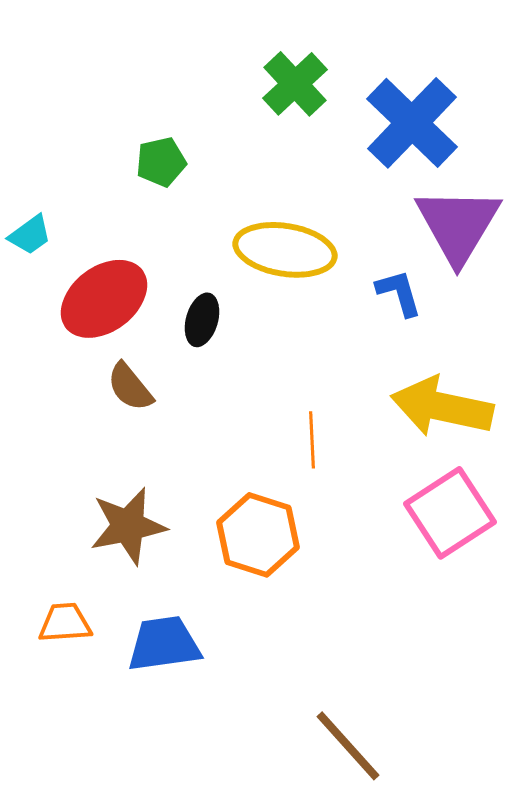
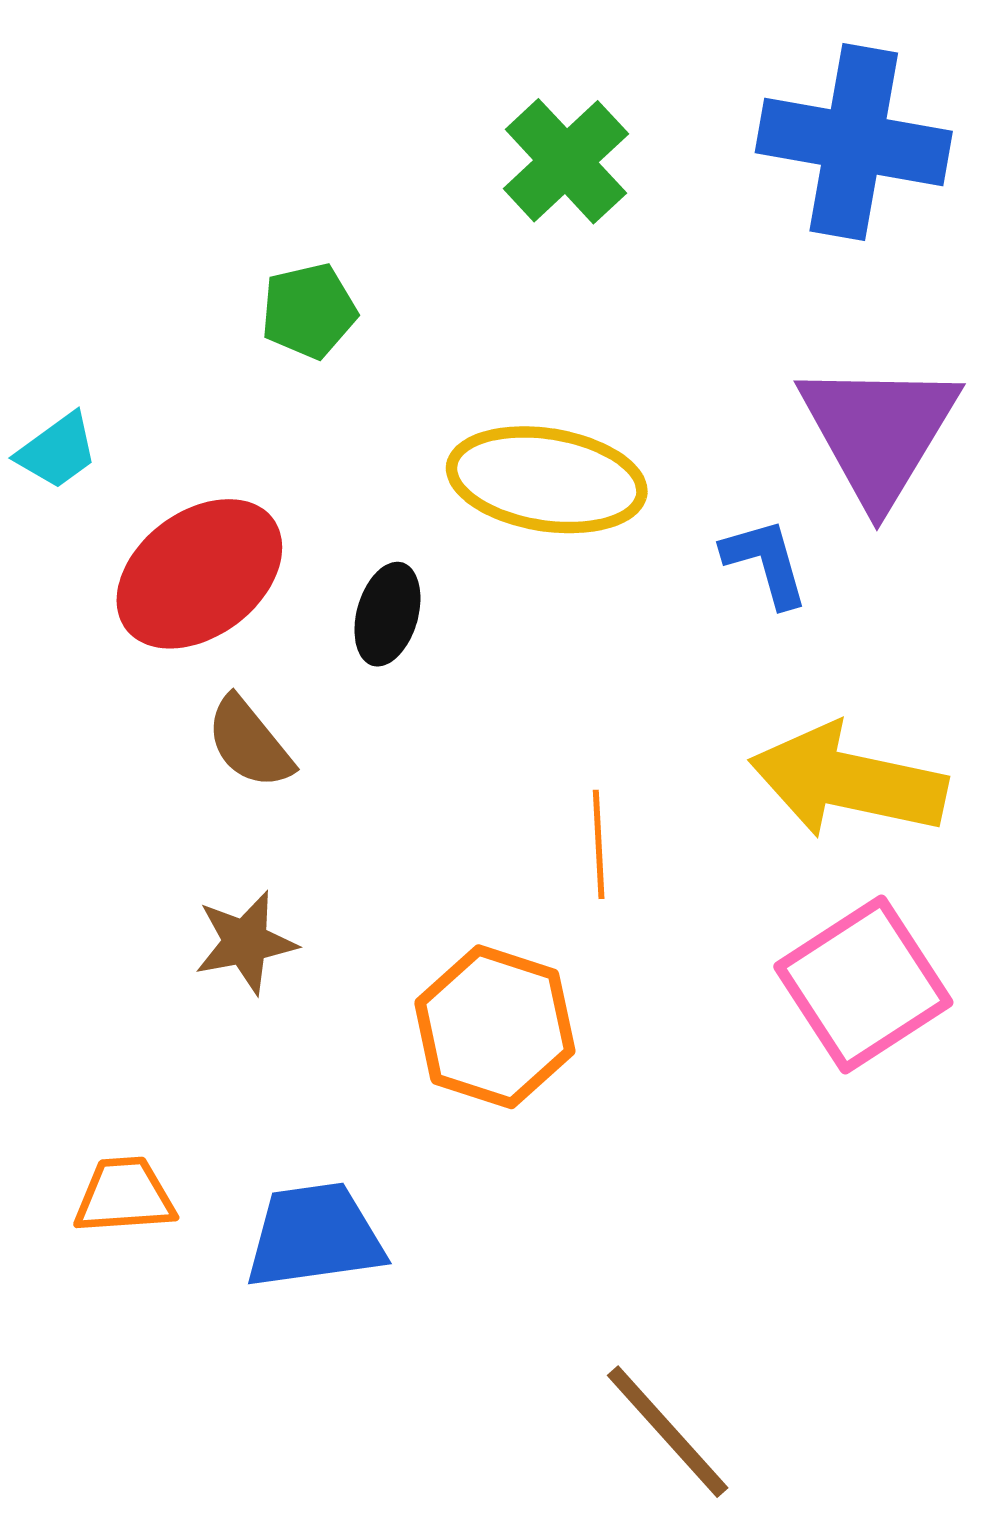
blue cross: (412, 123) -> (854, 142), moved, turned -34
brown star: (128, 526) -> (245, 942), moved, size x0.7

